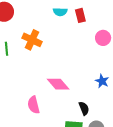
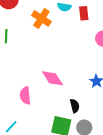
orange cross: (32, 40) -> (41, 18), moved

